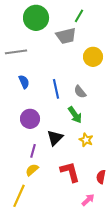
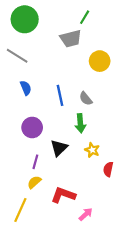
green circle: (36, 18) -> (25, 19), moved
gray line: (16, 52) -> (17, 56), turned 40
green arrow: (75, 115) -> (80, 123), turned 30
red L-shape: (70, 172) -> (63, 195), moved, turned -55
red semicircle: (101, 177) -> (108, 169), moved
pink arrow: (88, 200) -> (86, 214), moved

